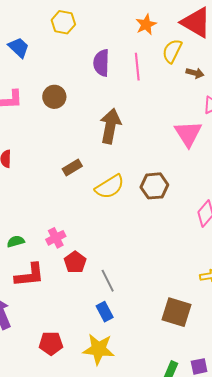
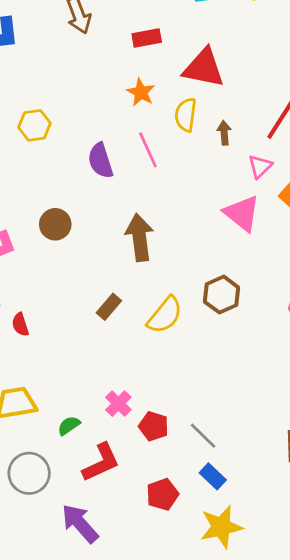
brown arrow: (195, 73) -> (224, 133), turned -90
red pentagon: (51, 343) -> (162, 494), moved

